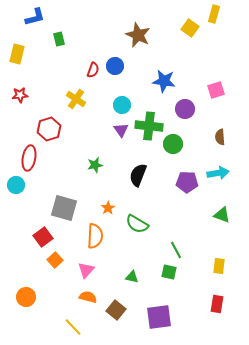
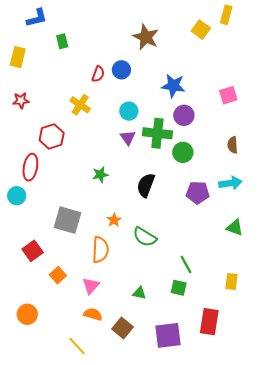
purple circle: (185, 109) -> (184, 115), moved
red square: (43, 237) -> (33, 251), moved
red rectangle: (217, 304) -> (209, 322), moved, size x1.4

